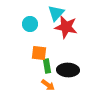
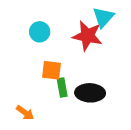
cyan triangle: (56, 13) -> (103, 17), moved
orange arrow: (48, 85) -> (25, 113), moved

